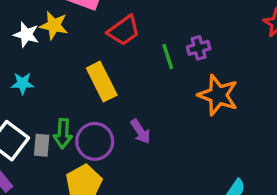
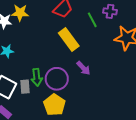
purple cross: (199, 48) -> (110, 11), turned 32
yellow rectangle: (102, 82) -> (69, 39), moved

